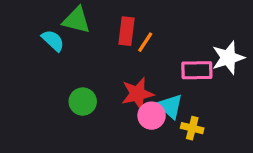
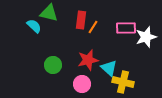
pink rectangle: (197, 70) -> (126, 28), moved
pink circle: (152, 116) -> (82, 84), moved
yellow cross: (192, 128) -> (123, 82), size x1.5

